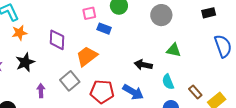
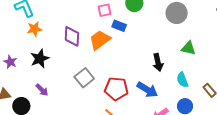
orange trapezoid: (87, 56) -> (100, 40), moved
black arrow: (143, 65) -> (158, 62), turned -114
purple arrow: (41, 91) -> (42, 90), moved, turned 136

